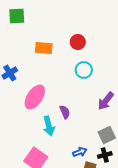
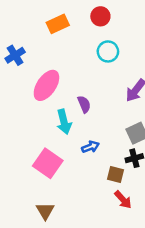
orange rectangle: (44, 48) -> (58, 24), turned -30
blue arrow: (80, 152) -> (90, 147), moved

